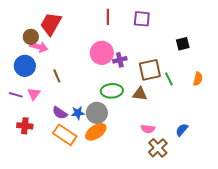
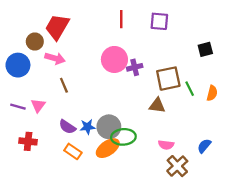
pink arrow: (39, 47) -> (55, 58), moved
blue circle: (25, 66) -> (18, 65), moved
orange semicircle: (198, 79) -> (212, 93), moved
green ellipse: (112, 91) -> (123, 137), moved
orange rectangle: (65, 135) -> (73, 151), size x0.7

